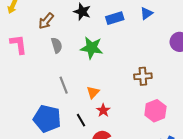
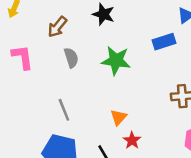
blue rectangle: (115, 18) -> (164, 42), moved
gray line: (64, 85) -> (64, 110), moved

